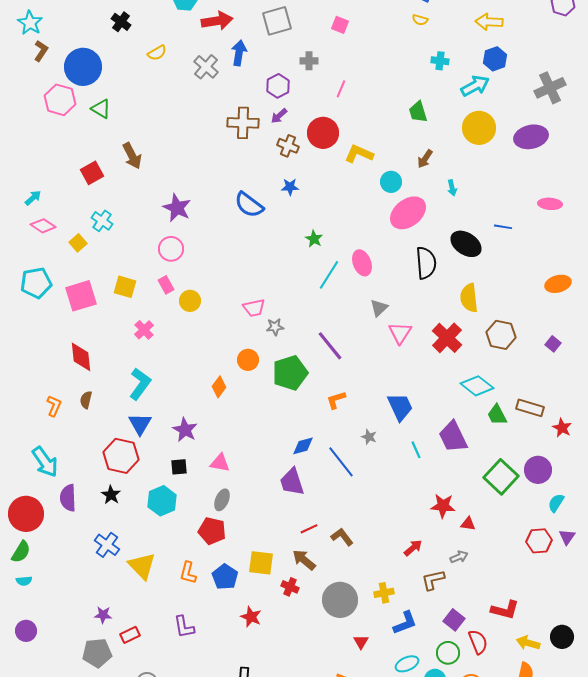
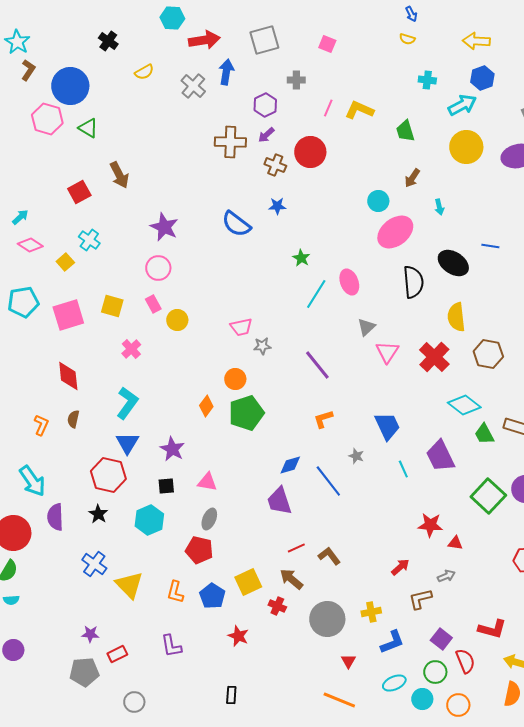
yellow L-shape: (359, 154) -> (359, 110), moved
green pentagon: (290, 373) -> (246, 413), moved
yellow square: (261, 563) -> (248, 582), turned -32

